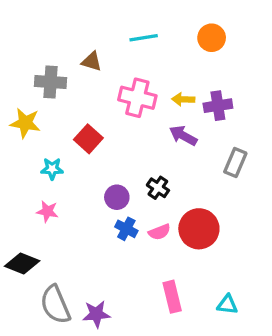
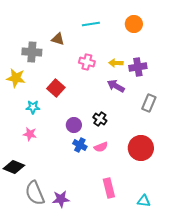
pink cross: (137, 98) -> (87, 62), size x0.7
red circle: (199, 229) -> (141, 148), moved
cyan triangle: (227, 305) -> (144, 201), moved

